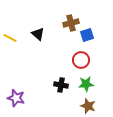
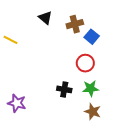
black triangle: (38, 34) -> (45, 18), moved
blue square: (87, 35) -> (92, 37), turned -32

